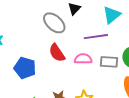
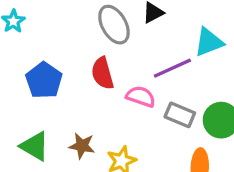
purple line: (96, 37) -> (172, 68), turned -35

